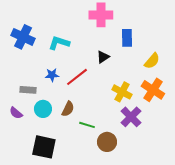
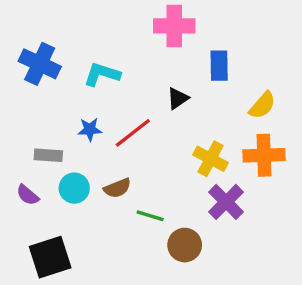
orange cross: (153, 90) -> (264, 155), turned -35
brown semicircle: (68, 109) -> (117, 188), turned 42
black square: (44, 147) -> (50, 257), moved, turned -30

